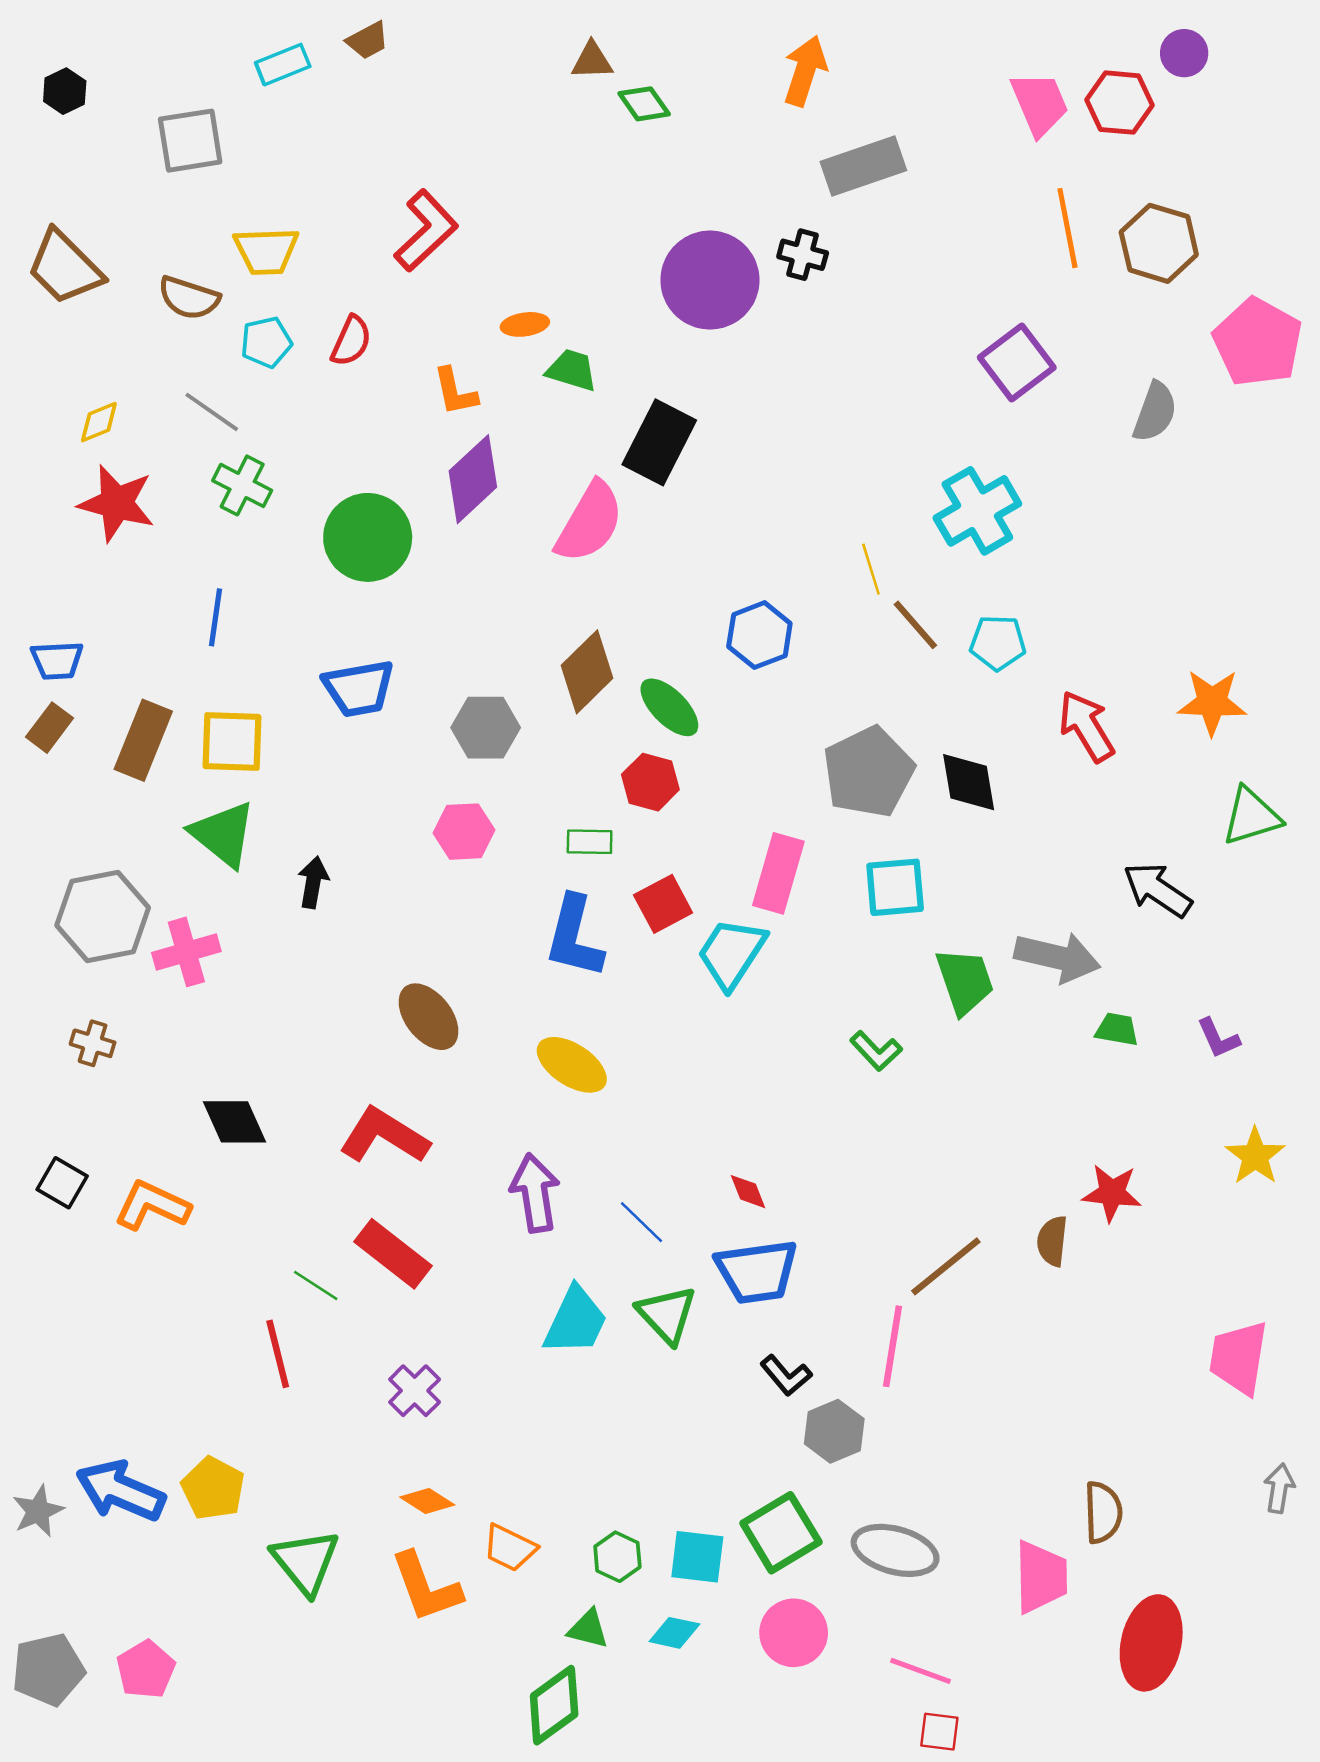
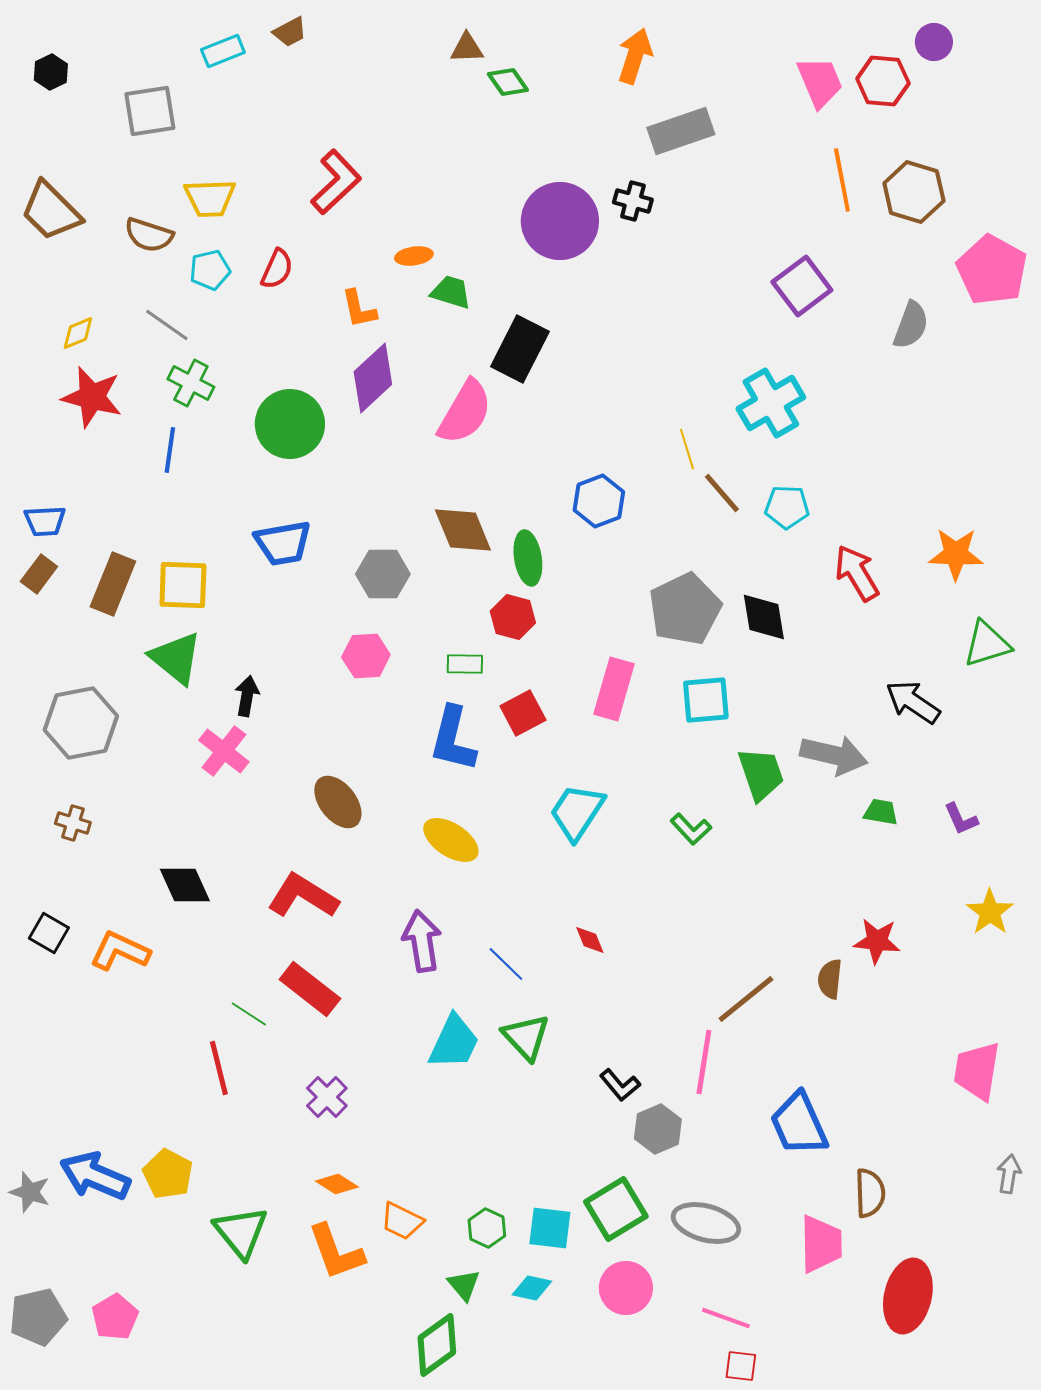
blue line: (216, 617) -> (170, 450), moved
brown diamond: (587, 672) -> (463, 530), turned -68
green ellipse: (669, 707) -> (528, 558), turned 36
pink cross: (186, 952) -> (224, 751), moved, turned -36
cyan trapezoid: (732, 953) -> (577, 812), moved
blue trapezoid: (757, 1271) -> (799, 1124), moved, turned 74
gray star: (38, 1511) -> (30, 1192), turned -30
green triangle: (588, 1629) -> (464, 1285), turned 36

